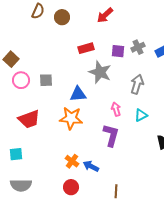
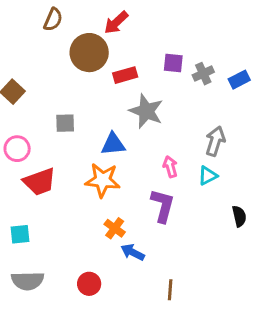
red arrow: (105, 15) -> (116, 23), moved
brown circle: (62, 17) -> (89, 53), moved, size x1.6
purple square: (118, 51) -> (173, 63), moved
pink circle: (21, 80) -> (17, 149), moved
gray arrow: (137, 84) -> (215, 141), moved
orange cross: (72, 161) -> (115, 228), moved
red circle: (71, 187) -> (89, 284), moved

